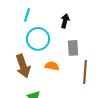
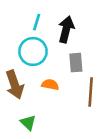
cyan line: (27, 15) -> (37, 22), moved
black arrow: (65, 21) -> (66, 29), size x1.5

